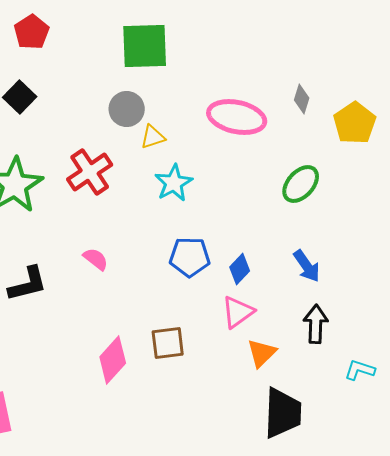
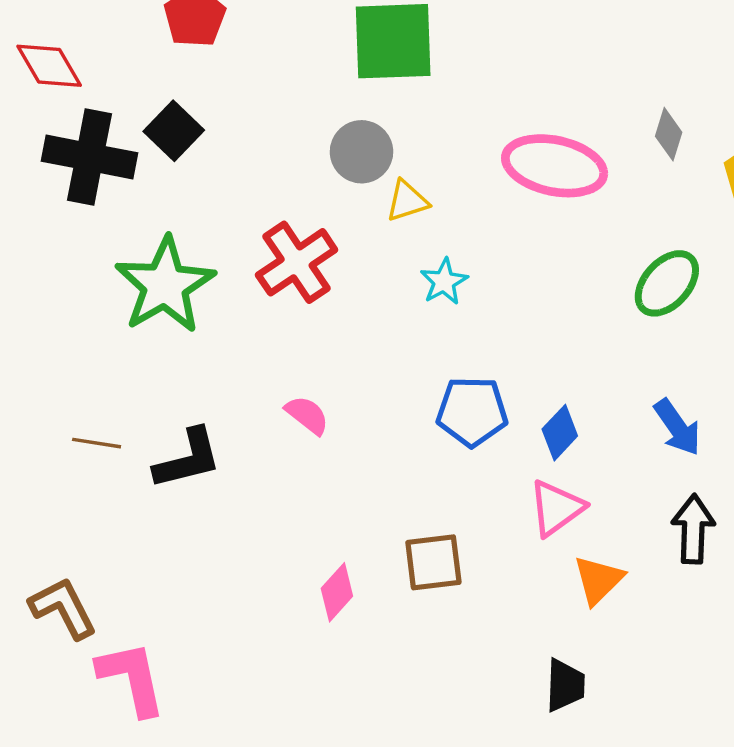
cyan star: (174, 183) -> (444, 282), size x0.7
pink diamond: (113, 360) -> (337, 592), size x0.7
black trapezoid: (283, 413) -> (565, 685), moved, size x0.6

